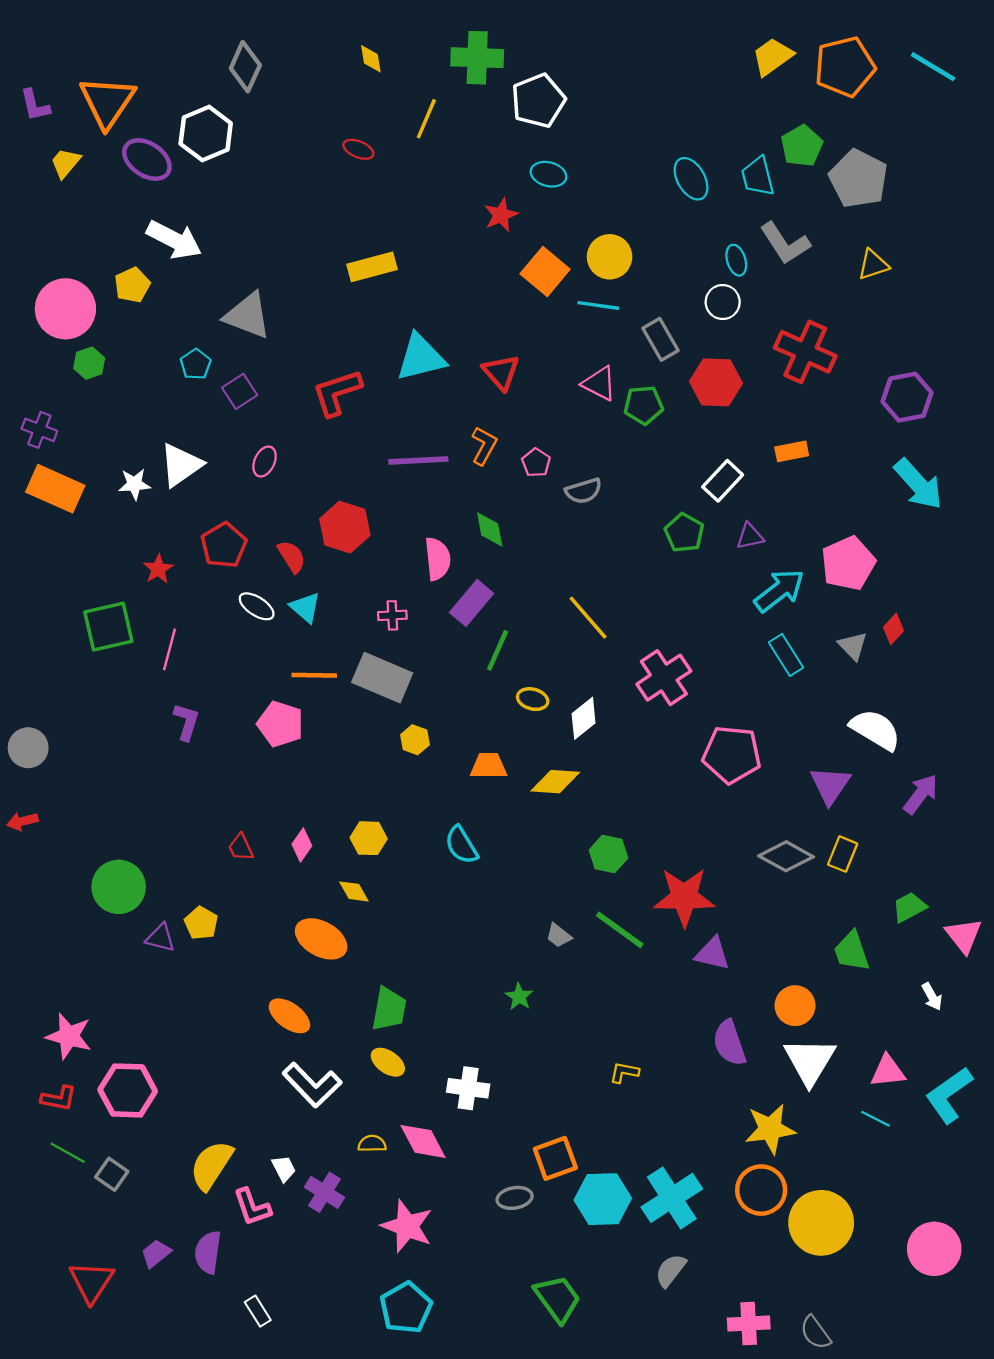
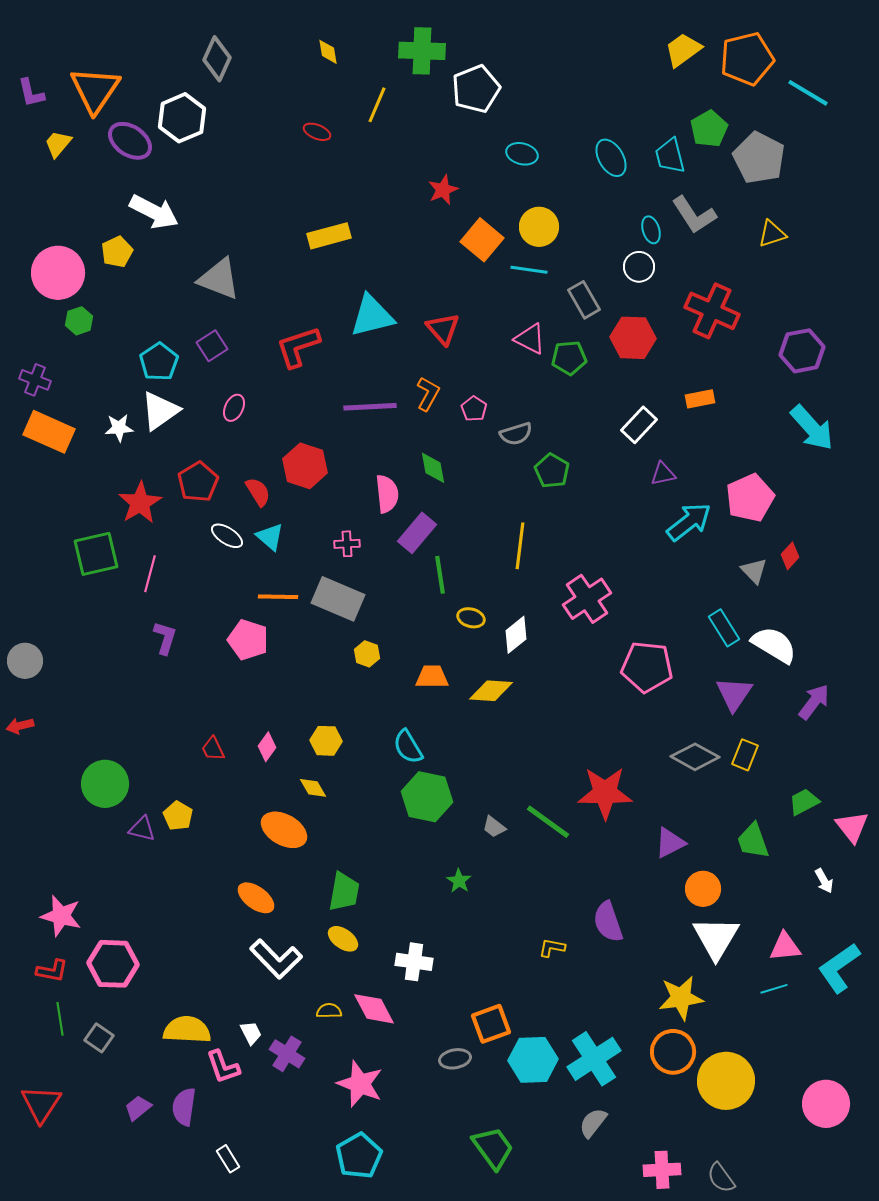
cyan line: (933, 67) -> (808, 93), moved
cyan ellipse: (548, 174) -> (522, 154), moved
cyan pentagon: (196, 364) -> (159, 362), moved, size x1.4
green pentagon: (684, 533) -> (552, 471), moved
red star: (158, 569) -> (140, 503), size x1.6
yellow line: (588, 618) -> (520, 546), turned 48
green line: (498, 650) -> (440, 575), turned -33
cyan rectangle: (786, 655) -> (724, 628), moved
green hexagon: (608, 854) -> (427, 797), moved, size x1.5
purple triangle: (712, 954) -> (670, 843), moved, turned -40
purple semicircle: (729, 1043) -> (608, 922), moved
cyan line: (875, 1119) -> (774, 989), turned -44
green line: (68, 1153) -> (60, 1019), turned 52
yellow semicircle: (211, 1165) -> (187, 1030), turned 60
red triangle: (91, 1282) -> (41, 1104), moved

